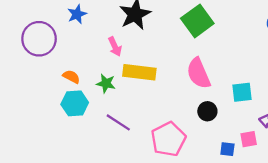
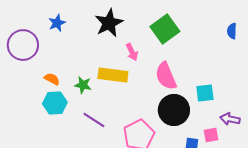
pink arrow: (115, 47) -> (132, 52), moved
black circle: (207, 111) -> (174, 110), size x1.8

